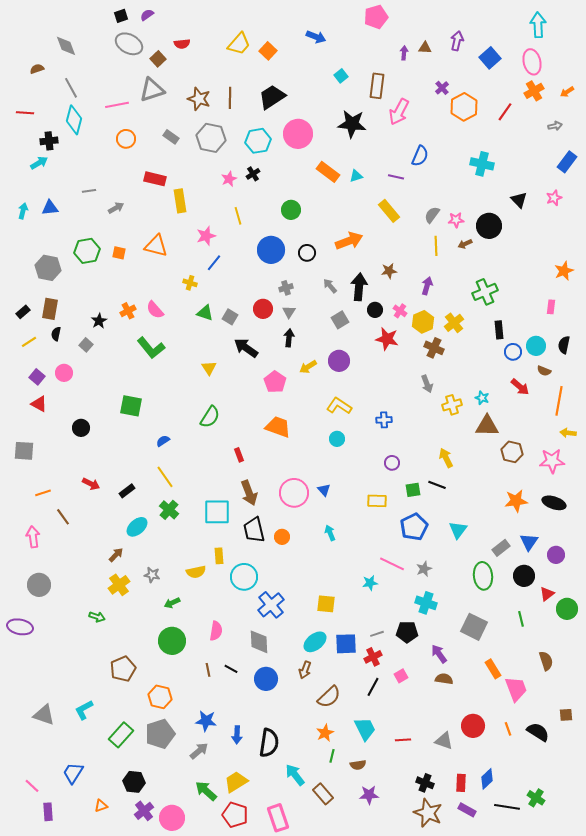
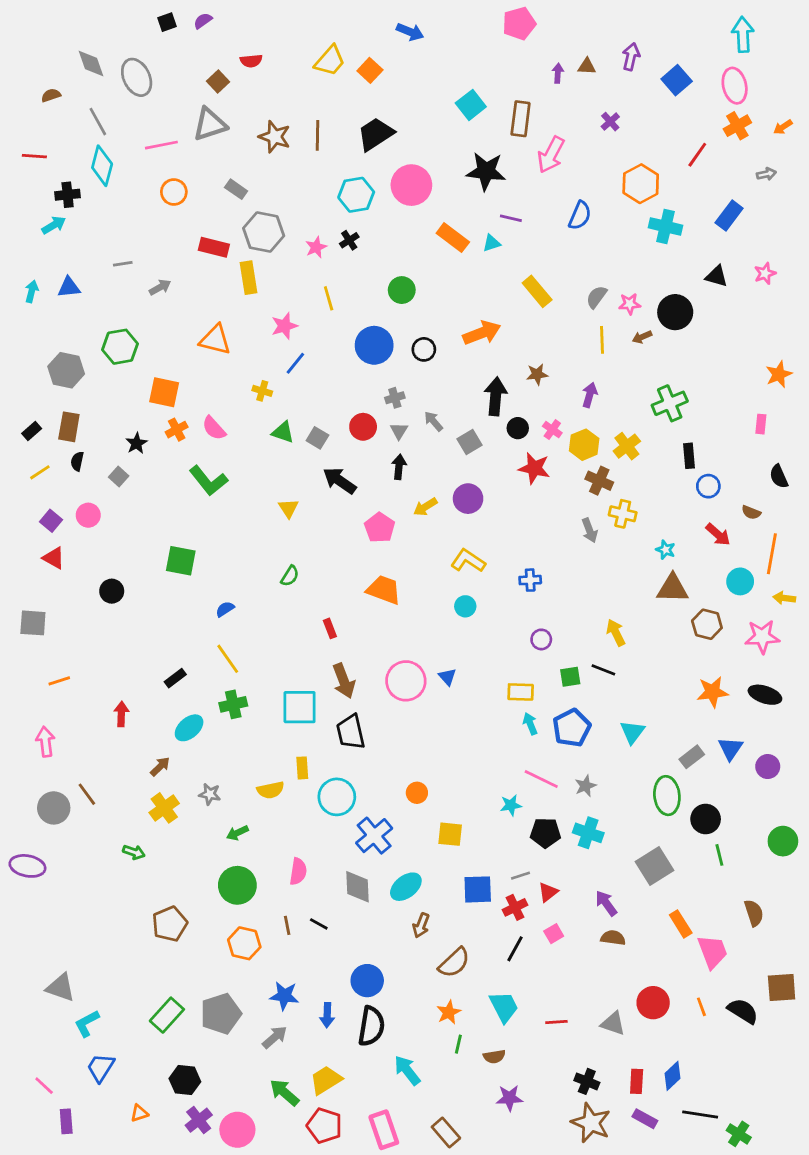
blue arrow: (316, 37) -> (410, 32), moved
gray ellipse: (129, 44) -> (137, 77), moved, turned 36
cyan square: (341, 76) -> (471, 105), size x1.5
orange hexagon: (464, 107) -> (641, 184), moved
gray hexagon: (211, 138) -> (264, 232), moved
blue rectangle: (567, 162) -> (729, 215), moved
purple line: (396, 177) -> (511, 218), moved
black triangle: (519, 200) -> (717, 276), turned -30
orange square: (119, 253) -> (164, 392), moved, size x1.6
gray arrow: (330, 286) -> (434, 421), moved
black semicircle: (564, 345) -> (779, 476), turned -36
cyan circle: (536, 346) -> (740, 581), moved
yellow cross: (452, 405) -> (623, 514), moved, turned 30
green semicircle: (210, 417) -> (290, 576), size x0.7
red arrow: (91, 484) -> (121, 714), moved, turned -114
green cross: (169, 510) -> (233, 704), turned 36
brown line: (63, 517) -> (87, 794), moved
cyan arrow: (330, 533) -> (530, 724), moved
orange circle: (282, 537) -> (417, 793), moved
black circle: (524, 576) -> (706, 819), moved
red triangle: (547, 594) -> (548, 892), moved
gray square: (474, 627) -> (654, 866), turned 32
black pentagon: (407, 632) -> (545, 833), moved
cyan ellipse: (315, 642) -> (406, 887), moved
blue circle: (266, 679) -> (367, 981), moved
orange hexagon: (160, 697) -> (244, 943), moved
cyan L-shape: (84, 710) -> (87, 1023), moved
brown square: (566, 715) -> (782, 987), size x1.6
brown rectangle: (323, 794) -> (446, 1133), moved
green cross: (536, 798) -> (739, 1134), moved

